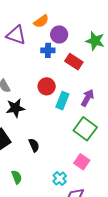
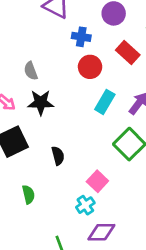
blue cross: (48, 50) -> (81, 37), moved
red circle: (47, 86) -> (90, 67), moved
pink square: (82, 162) -> (97, 181), moved

